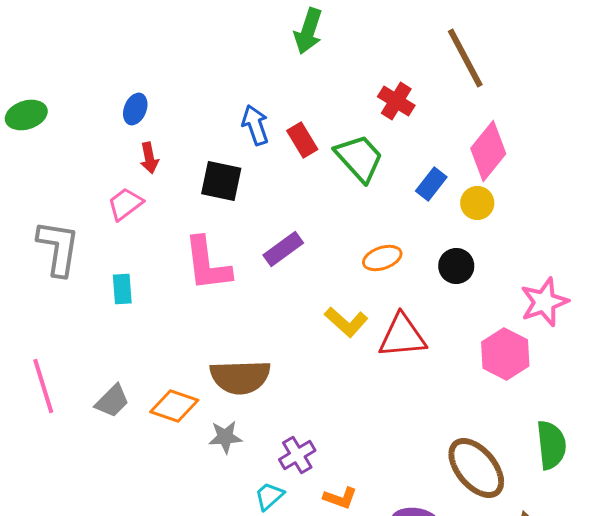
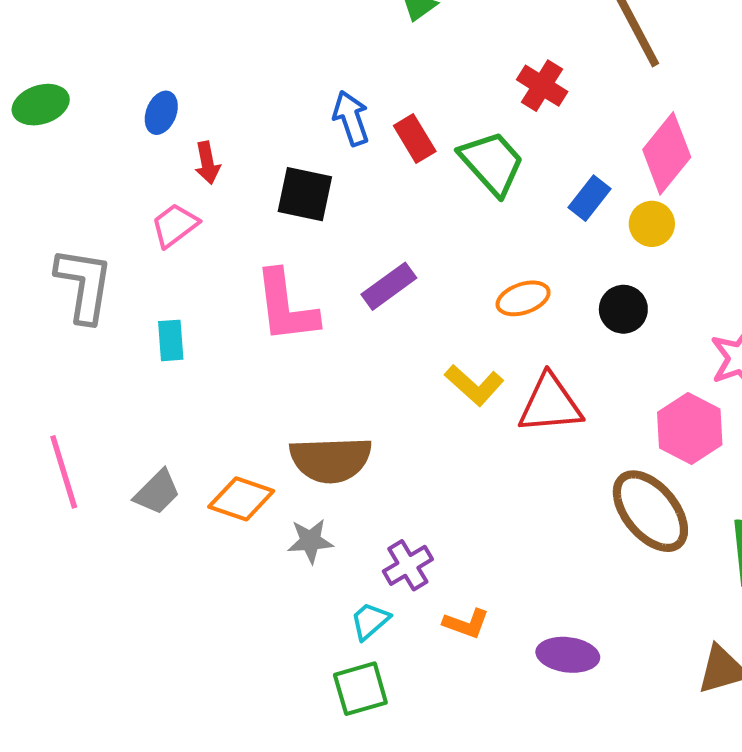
blue ellipse: (135, 109) -> (161, 113), moved
brown ellipse: (476, 468) -> (650, 511), moved

